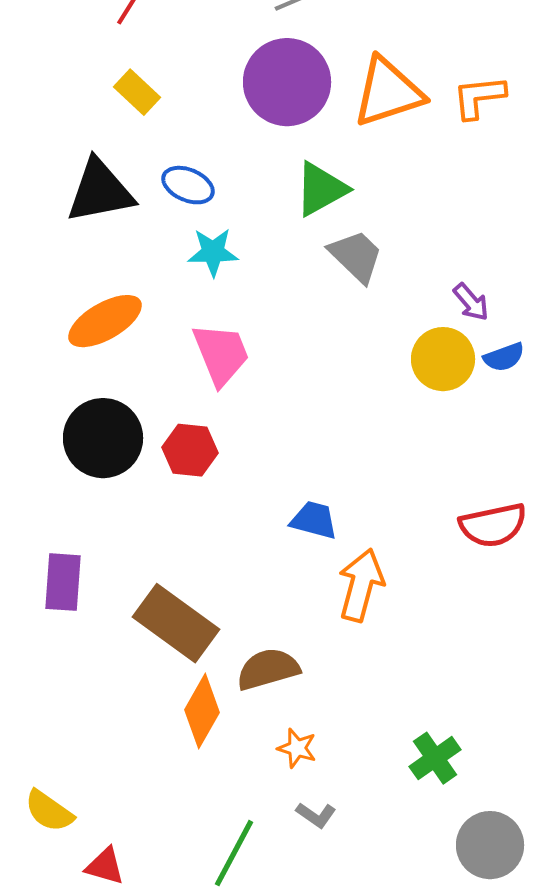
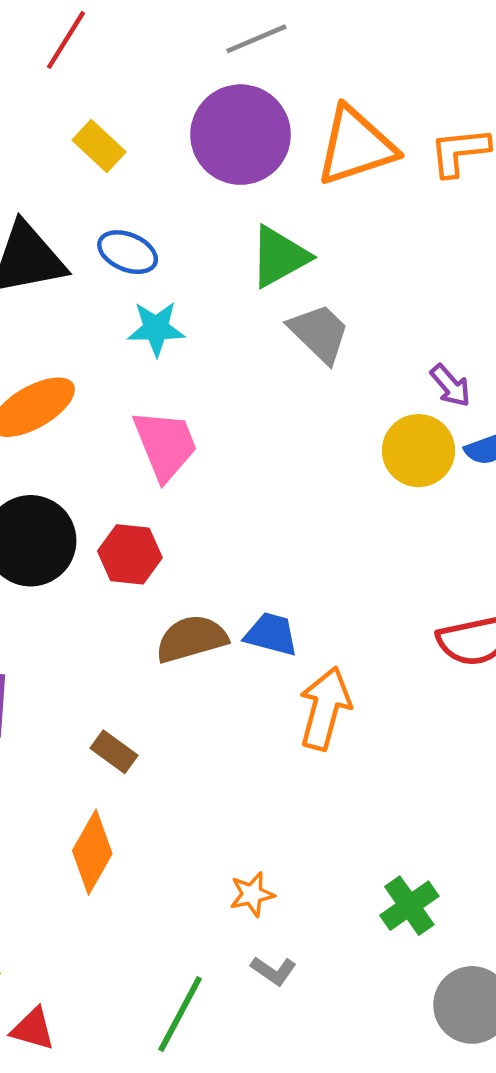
yellow rectangle: (137, 92) -> (99, 146), moved
brown rectangle: (176, 623) -> (114, 752), size x0.5
brown semicircle: (268, 669) -> (191, 639), moved
orange diamond: (202, 711) -> (92, 852), moved
orange star: (297, 748) -> (252, 894), turned -30

